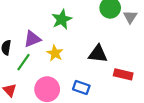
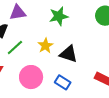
purple triangle: (32, 39) -> (18, 13), moved
black triangle: (98, 54) -> (69, 54), moved

